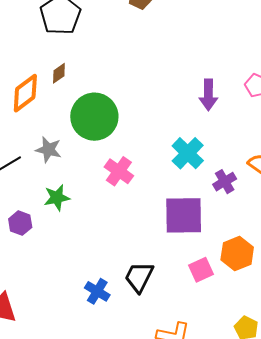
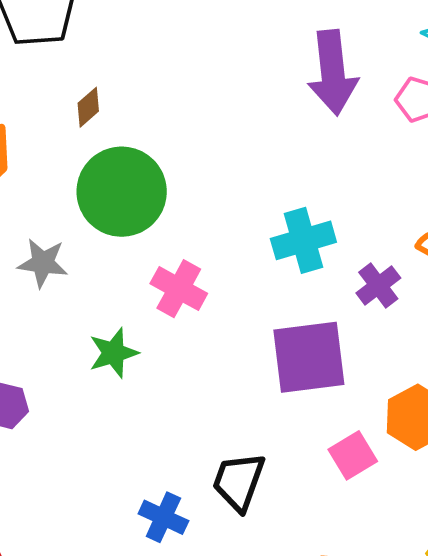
brown diamond: (59, 73) -> (88, 107), moved
purple arrow: (208, 95) -> (333, 73), moved, size x1.4
cyan cross: (188, 153) -> (303, 240), turned 36
green star: (57, 198) -> (113, 353), moved

